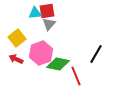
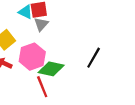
cyan triangle: (35, 13) -> (25, 12), turned 32
red line: (76, 76) -> (42, 87), moved

